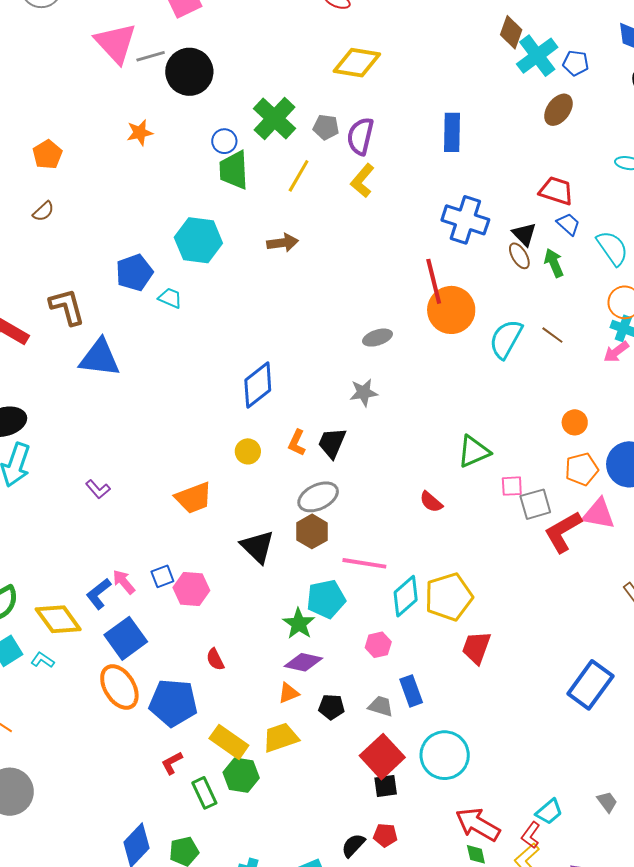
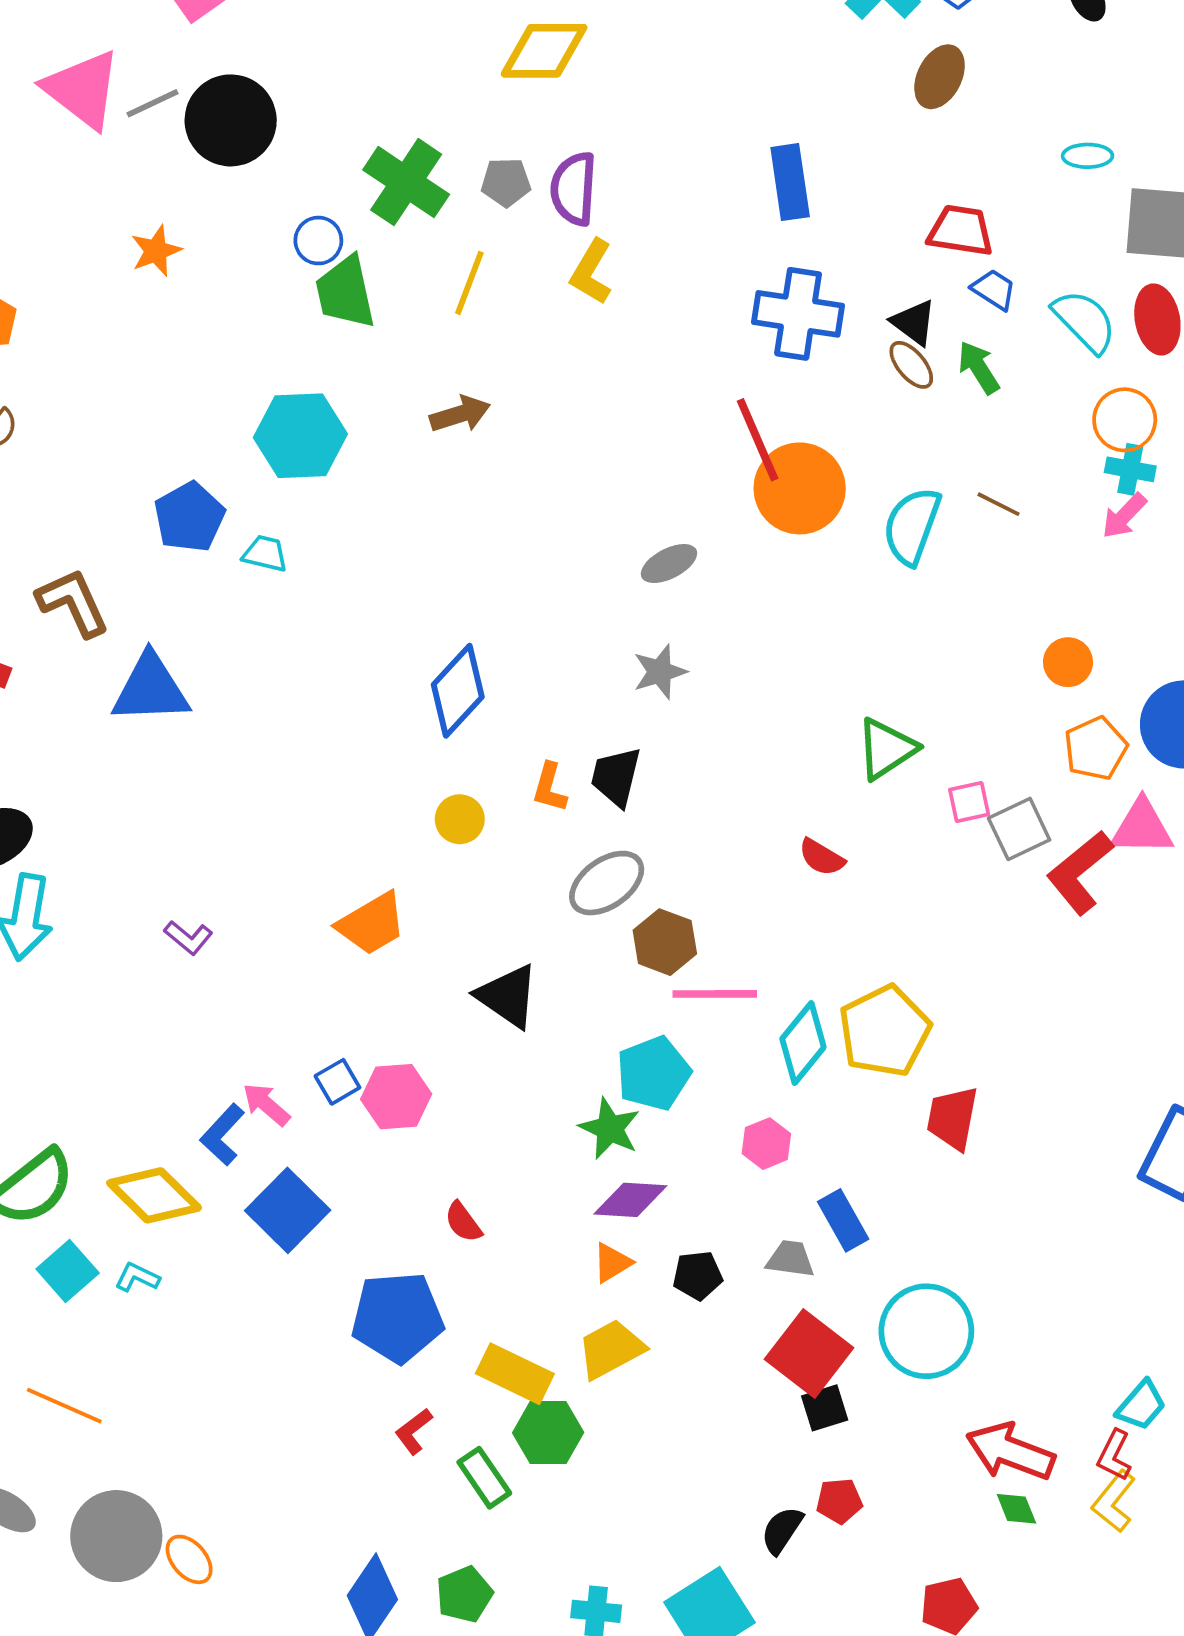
blue rectangle: (452, 132) -> (790, 182), moved
brown hexagon: (312, 531) -> (665, 942), moved
orange ellipse: (119, 687) -> (189, 1559), moved, size x0.6

